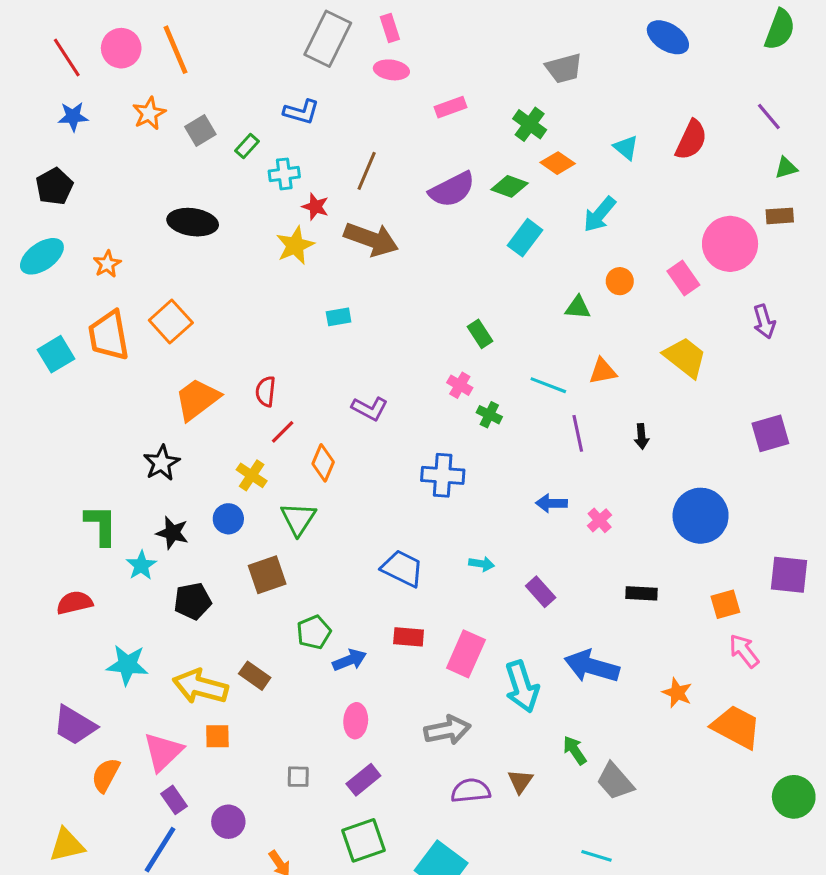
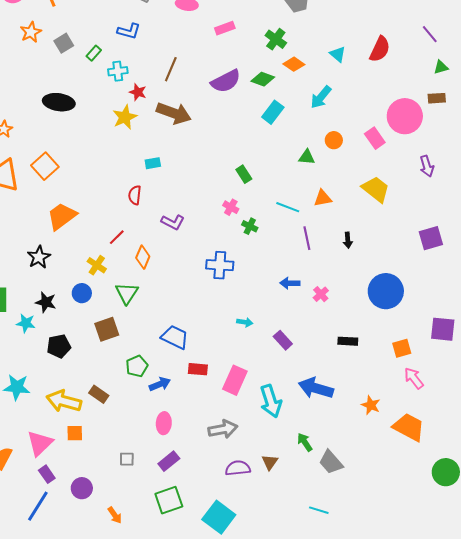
red semicircle: (266, 391) -> (135, 195), moved
cyan star: (141, 565) -> (26, 323), turned -30
blue trapezoid: (402, 569) -> (175, 337), moved

